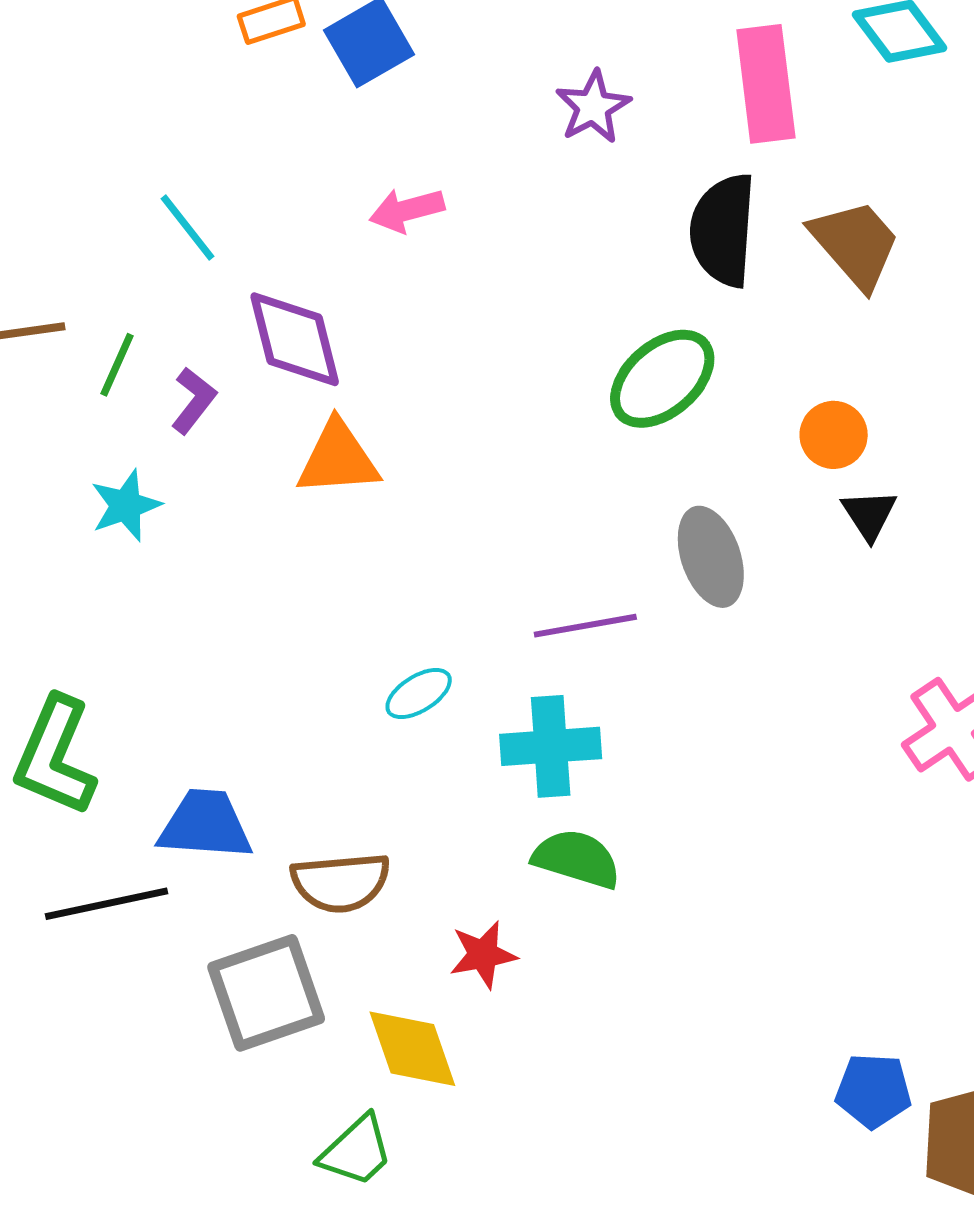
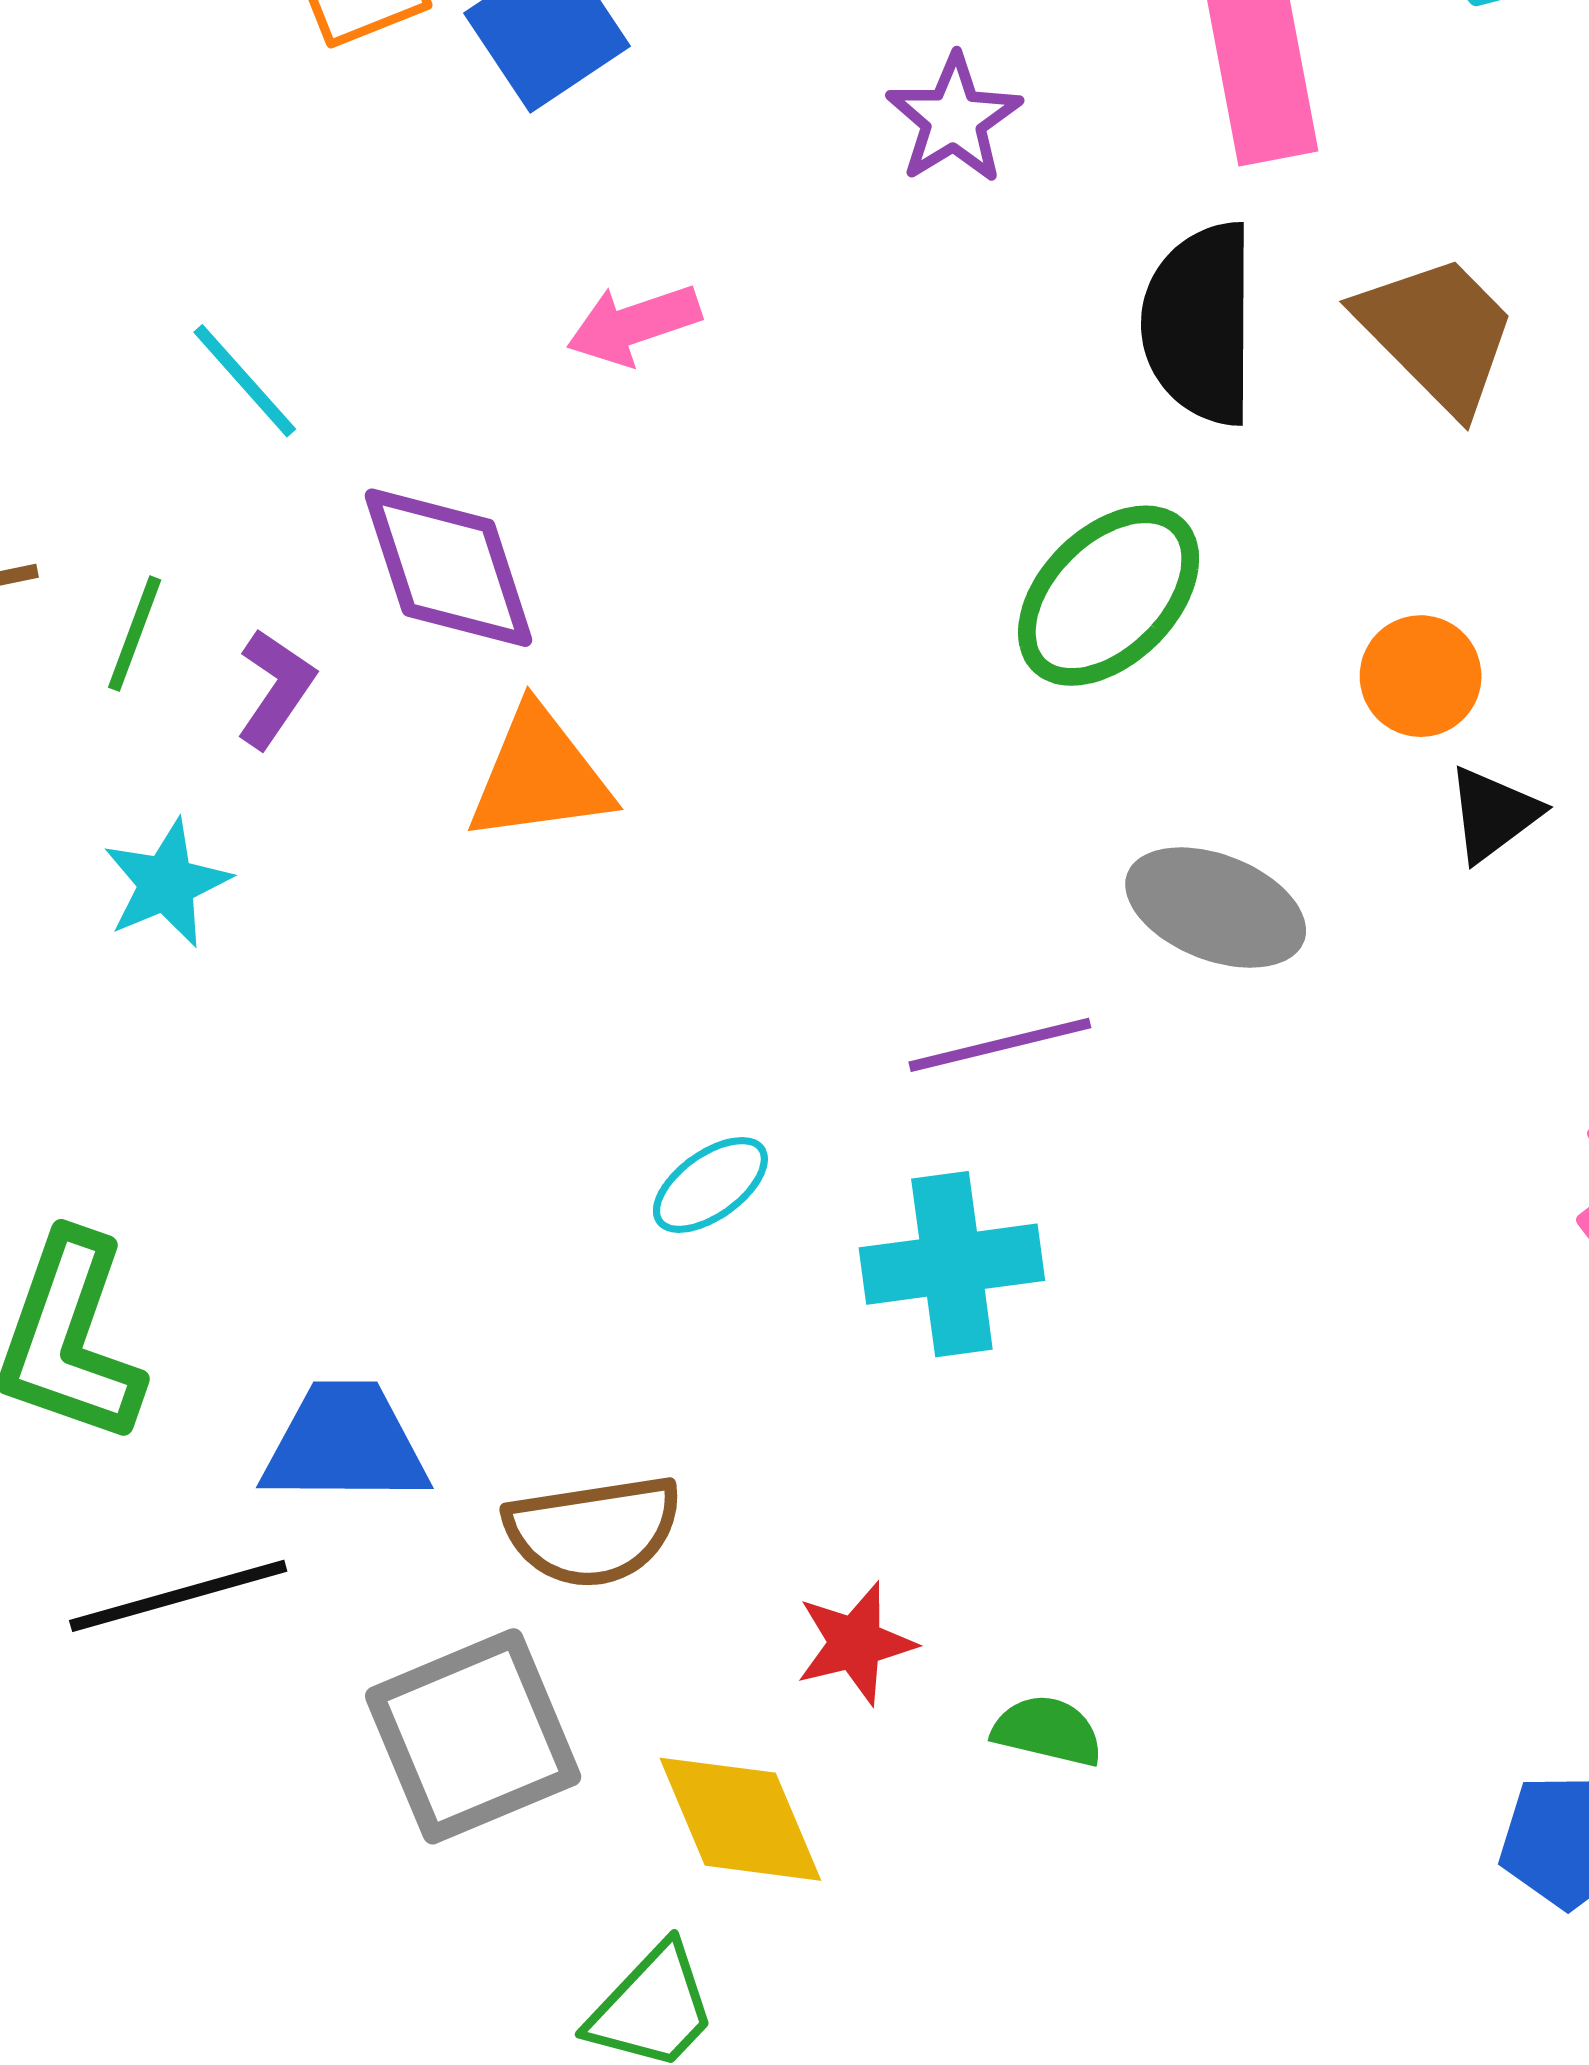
black triangle: (869, 515) -> (1493, 814), turned 30
gray ellipse: (711, 557) -> (1216, 908), turned -46
green semicircle: (577, 859) -> (1047, 1731), moved, size x0.7

